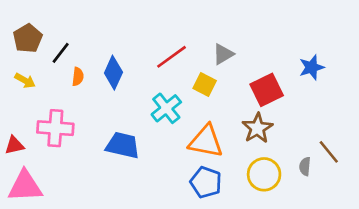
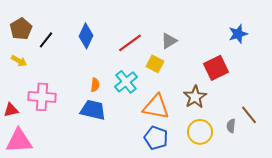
blue star: (312, 67) -> (238, 34), moved
blue diamond: (113, 73) -> (86, 36), moved
orange semicircle: (78, 77) -> (95, 85), moved
red square: (267, 90) -> (216, 68), moved

